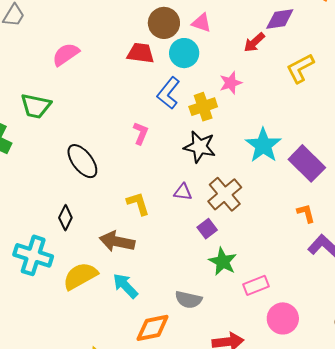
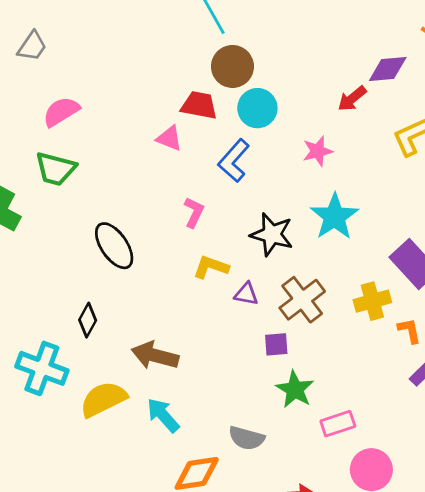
pink triangle: (201, 23) -> (169, 138), moved
pink semicircle: (66, 54) -> (61, 112), moved
yellow cross: (203, 107) -> (372, 301), moved
cyan star: (263, 145) -> (334, 217), moved
yellow L-shape: (138, 204) -> (211, 267), moved, turned -56
purple square: (207, 229) -> (276, 344), turned 30

